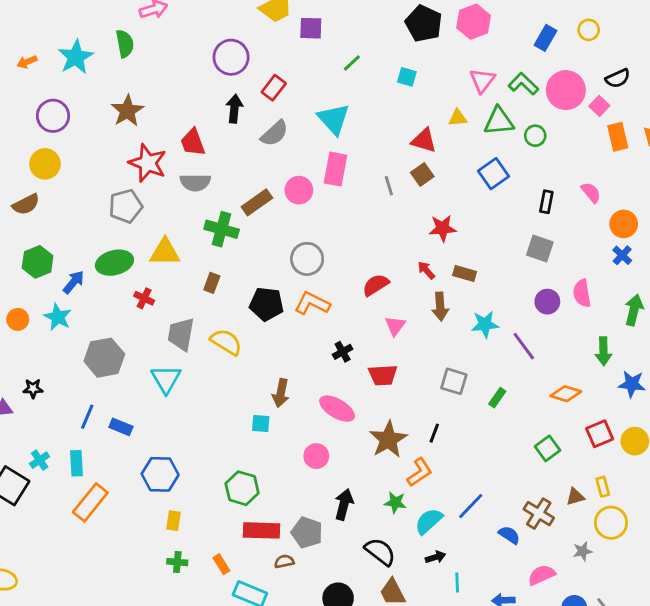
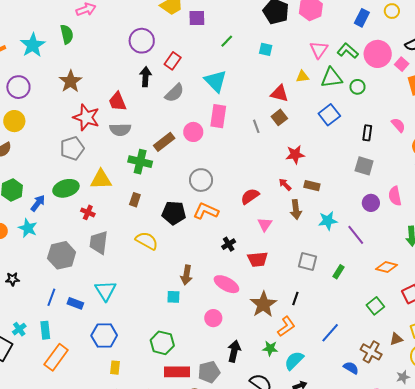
gray trapezoid: (181, 334) -> (99, 242), moved
cyan triangle: (166, 379) -> (105, 291), moved
blue line: (471, 506) -> (330, 333), moved
gray pentagon: (307, 533) -> (209, 372), turned -30

